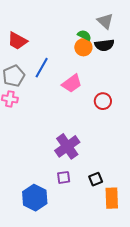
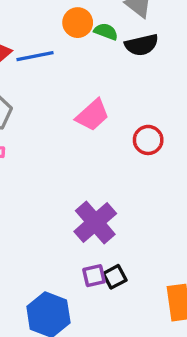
orange circle: (83, 47) -> (78, 23), moved
blue line: (42, 68) -> (35, 56), moved, turned 55
black square: (96, 179) -> (115, 277), moved

